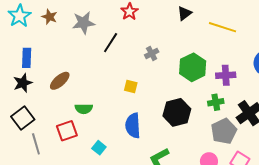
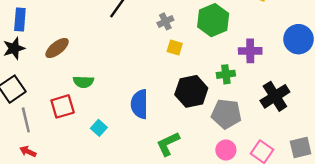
green hexagon: (193, 67) -> (213, 20), moved
yellow square: (131, 87) -> (175, 48), moved
green cross: (216, 102) -> (226, 74), moved
gray pentagon: (224, 131) -> (226, 114), moved, turned 30

